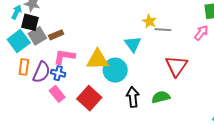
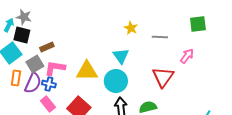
yellow star: (149, 21) -> (131, 28), moved
gray line: (163, 30) -> (160, 37), moved
pink arrow: (201, 33) -> (187, 56), moved
gray square: (37, 36) -> (35, 64), moved
cyan circle: (115, 70) -> (116, 81), moved

